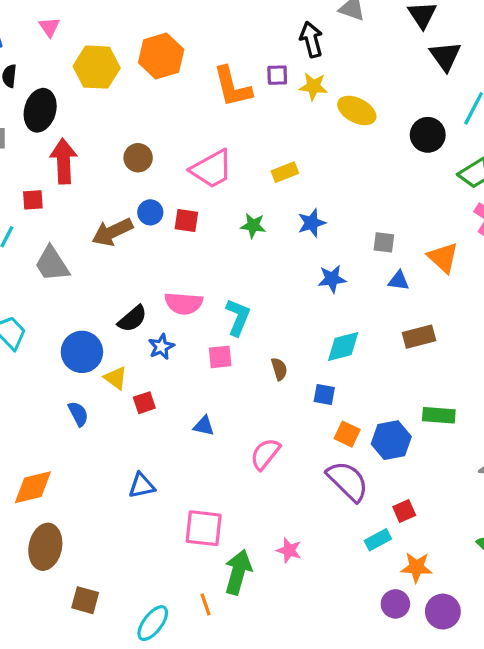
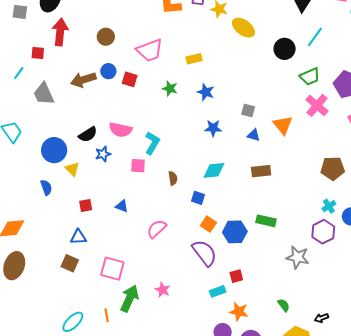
blue star: (312, 223) -> (206, 92), turned 30
red square: (144, 403) -> (86, 206), moved
brown square: (85, 600) -> (70, 263), moved

